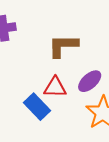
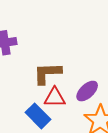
brown L-shape: (63, 46) -> (47, 73), moved

